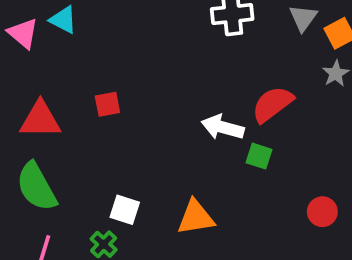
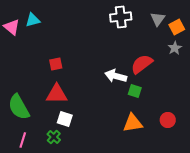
cyan triangle: (63, 20) -> (33, 20), turned -42
red triangle: (40, 120) -> (57, 94), moved
orange triangle: (196, 217) -> (133, 123), moved

